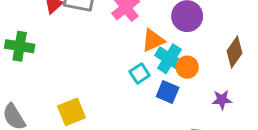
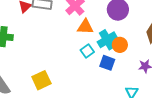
orange triangle: (153, 40) -> (85, 27), moved, turned 30
cyan cross: (169, 59) -> (107, 40), turned 30

